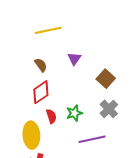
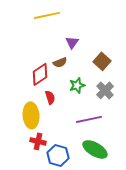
brown semicircle: (41, 65) -> (60, 62), moved, turned 104
green star: (74, 113) -> (77, 85), moved

